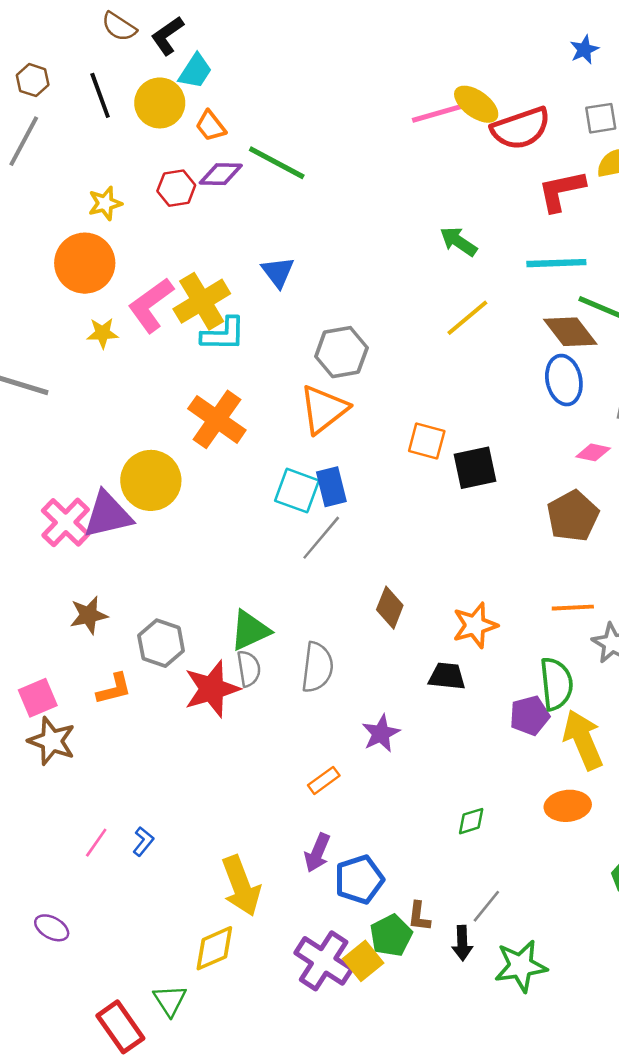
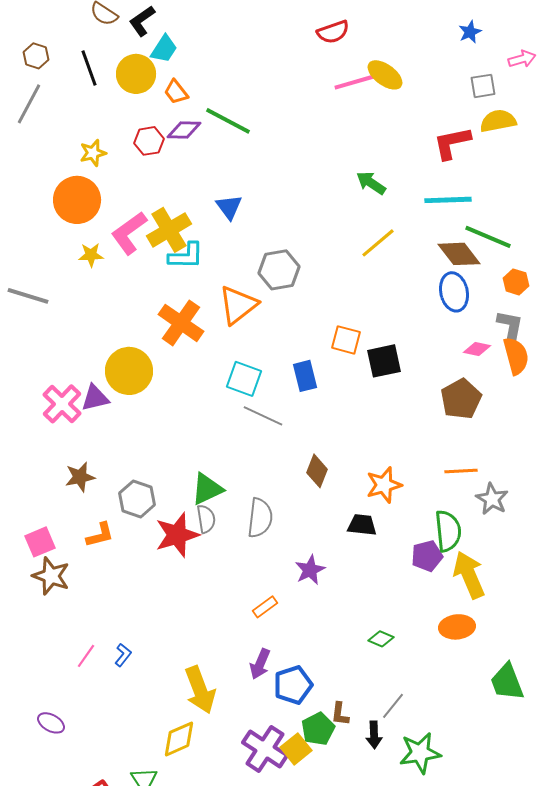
red semicircle: (521, 128) -> (333, 32), moved, size x0.7
orange triangle: (324, 409) -> (238, 305), moved
blue rectangle: (331, 487) -> (305, 376), moved
purple triangle: (108, 515) -> (95, 398), size x0.7
gray line: (321, 538) -> (263, 416), turned 75
green diamond: (471, 821) -> (381, 639), turned 40

